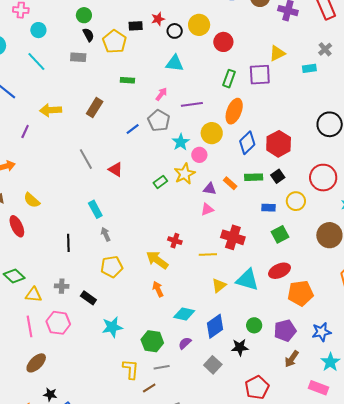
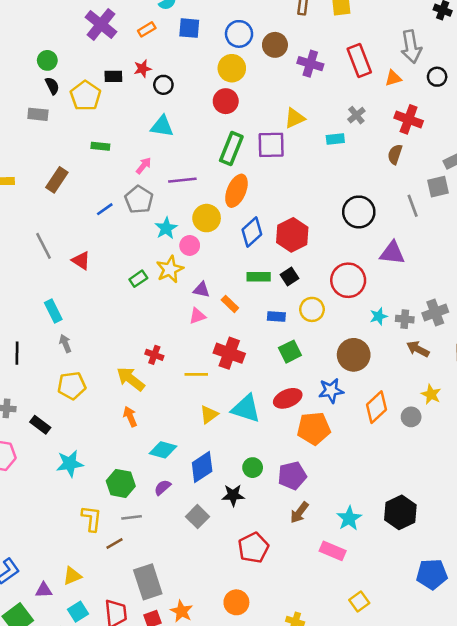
yellow circle: (199, 25) -> (232, 68), moved
green rectangle: (229, 79) -> (231, 149), size x1.4
orange rectangle: (230, 183) -> (230, 304), moved
blue star: (322, 332) -> (331, 391), moved

